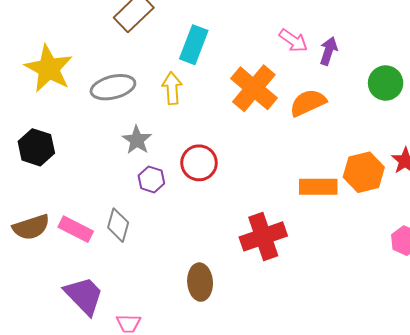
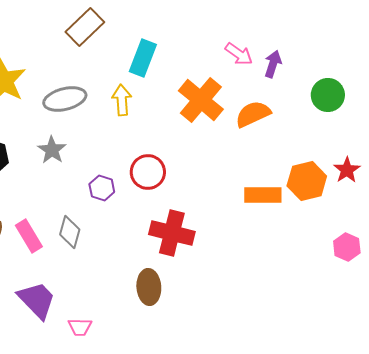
gray star: (137, 140) -> (52, 150), moved
pink rectangle: (76, 229) -> (29, 236), turned 32
red cross: (263, 236) -> (172, 233), moved, turned 33

